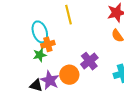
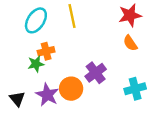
cyan ellipse: (40, 32) -> (36, 20), moved, turned 50
black triangle: (36, 85) -> (17, 99), moved, turned 32

